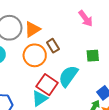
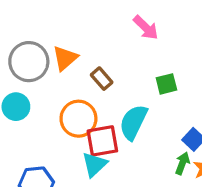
orange circle: (35, 55) -> (78, 119), moved
red square: (47, 85) -> (102, 141), turned -35

